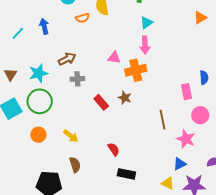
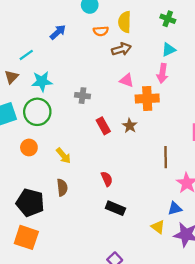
blue arrow: (44, 26) -> (58, 32), turned 49
cyan line: (18, 33) -> (26, 55), moved
brown arrow: (67, 59) -> (121, 49), moved

